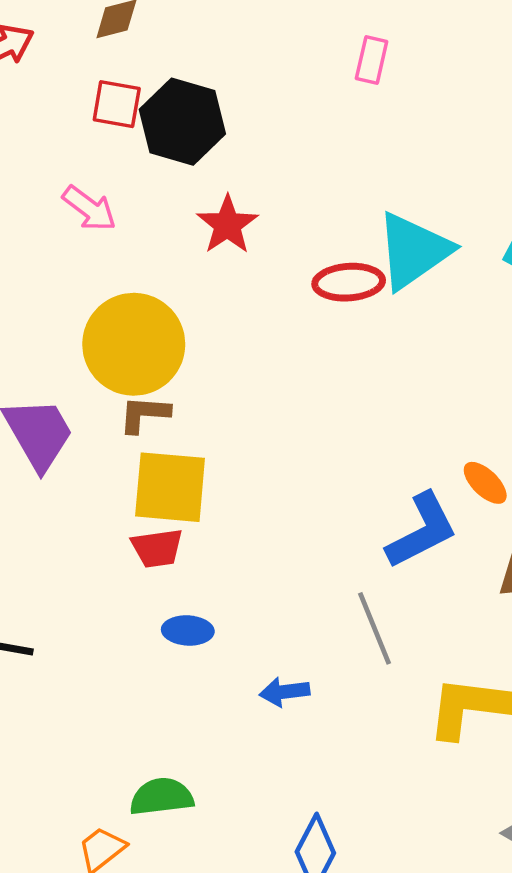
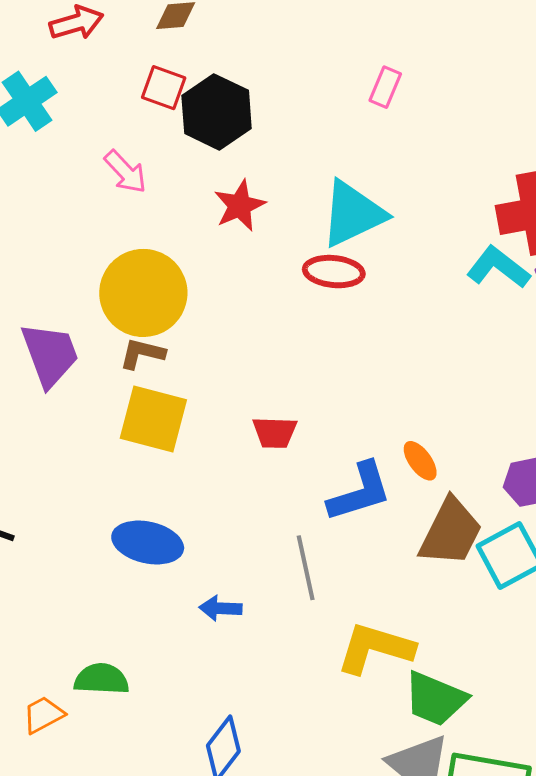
cyan triangle: (413, 251) -> (353, 214), moved
red trapezoid: (157, 548) -> (275, 432), moved
blue ellipse: (188, 630) -> (148, 543), size x1.6

